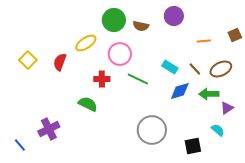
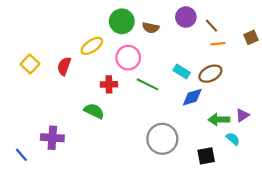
brown line: (195, 69) -> (211, 26), moved
brown ellipse: (221, 69) -> (210, 74), moved
green arrow: (209, 94) -> (219, 120), moved
purple cross: (49, 129) -> (52, 138), turned 30

